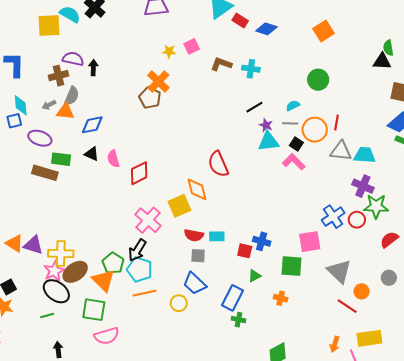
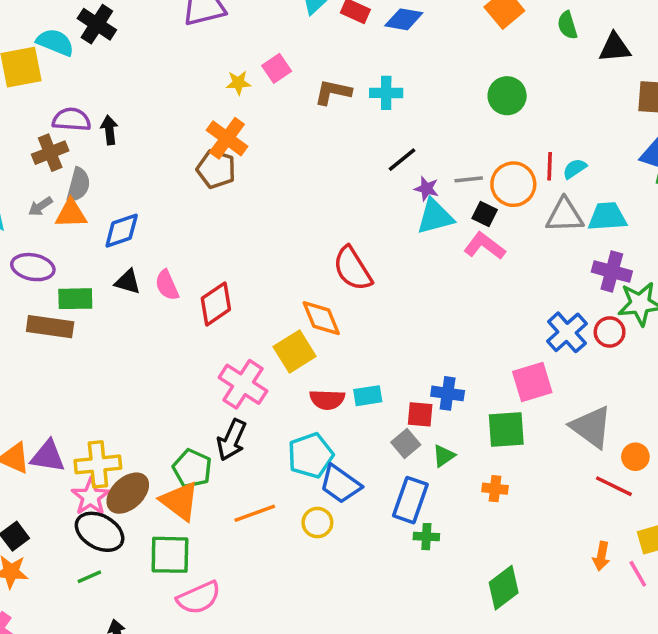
green semicircle: (388, 48) -> (567, 25), moved
cyan semicircle: (293, 106) -> (575, 169), moved
gray square: (198, 256) -> (406, 443), moved, turned -35
cyan pentagon: (140, 270) -> (310, 455), moved, turned -30

